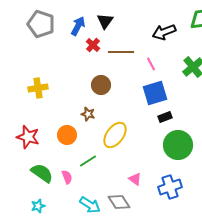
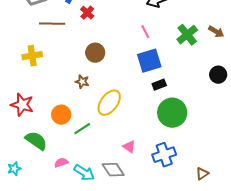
brown line: (121, 52) -> (52, 24), moved
orange circle: (67, 135) -> (61, 115), moved
pink semicircle: (67, 177) -> (61, 163), moved, turned -88
cyan star: (38, 206) -> (14, 169), moved

